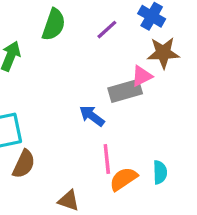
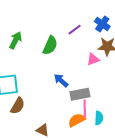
green semicircle: (54, 25) -> (50, 45), moved
gray rectangle: (125, 91) -> (80, 94), moved
pink line: (107, 159) -> (85, 109), moved

